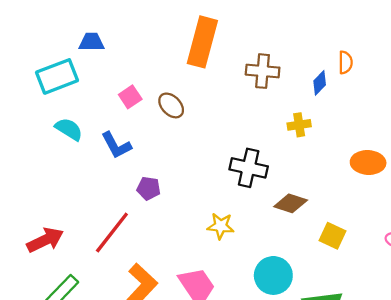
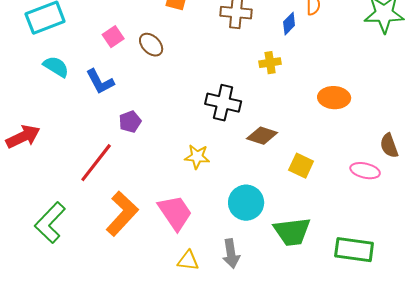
purple pentagon: (149, 188) -> (130, 122), turned -30
red arrow: (45, 240) -> (23, 137), moved

